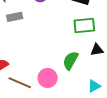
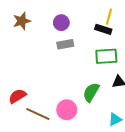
gray rectangle: (15, 17) -> (65, 44), moved

